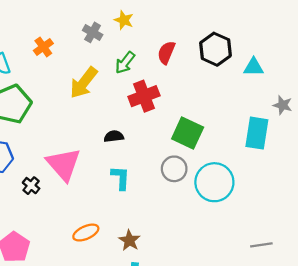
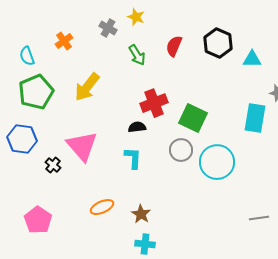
green arrow: (125, 63) -> (137, 55), turned -70
yellow arrow: (84, 83) -> (87, 87), moved
red cross: (144, 96) -> (154, 103), moved
black semicircle: (114, 136) -> (137, 127), moved

